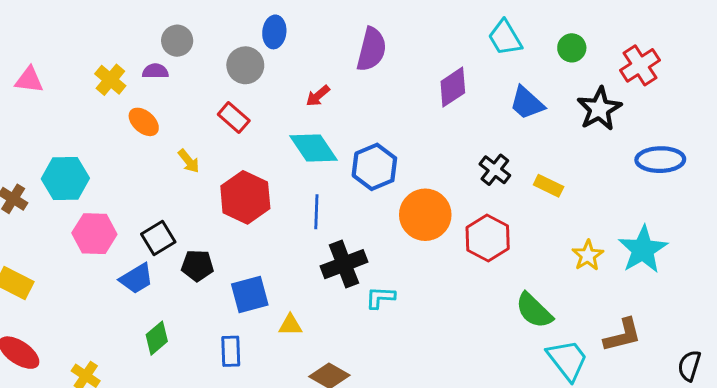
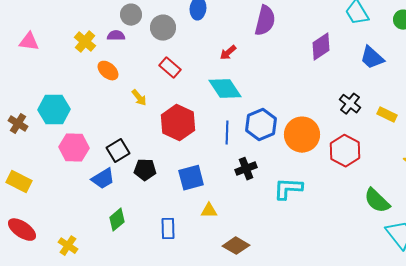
gray circle: (245, 65) -> (163, 28), moved
blue hexagon: (374, 167) -> (261, 125), moved
black cross: (344, 264) -> (246, 169), size x0.7
blue square: (250, 295) -> (191, 178), moved
cyan L-shape: (380, 297) -> (288, 189), moved, size x1.4

